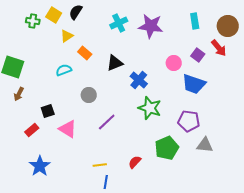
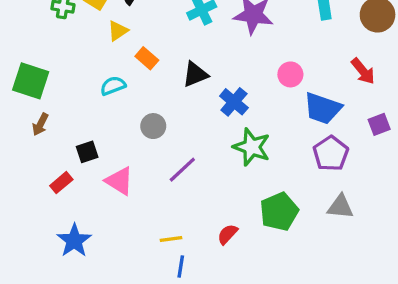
red arrow: (219, 48) -> (363, 71), moved
purple square: (198, 55) -> (379, 124), moved, turned 32
purple pentagon: (189, 121) -> (331, 153), moved, turned 30

